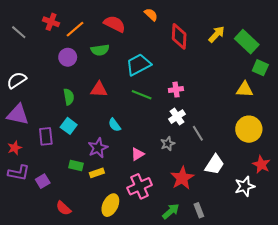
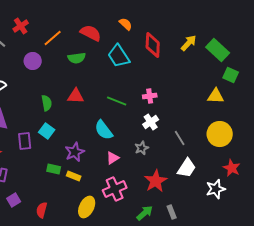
red cross: (51, 22) -> (21, 26), moved, turned 35
purple circle: (68, 57) -> (33, 61), moved
cyan trapezoid: (138, 65) -> (119, 56), moved, turned -95
cyan semicircle: (115, 125) -> (104, 130), moved, size x1.5
gray line: (198, 133) -> (180, 138), moved
yellow rectangle: (97, 173) -> (74, 176), turned 40
purple square: (43, 181) -> (14, 200), moved
red semicircle: (64, 208) -> (42, 210), turned 63

